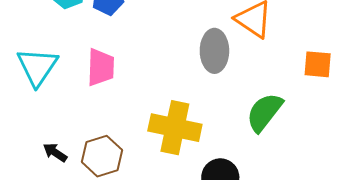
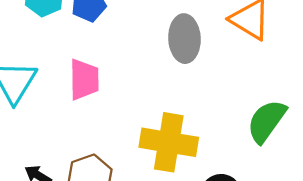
gray ellipse: (214, 51) -> (184, 39), moved

